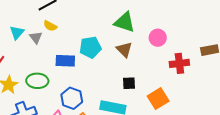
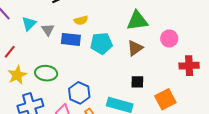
green triangle: (125, 22) -> (137, 21), turned -30
yellow semicircle: (50, 26) -> (81, 20), moved, turned -48
brown triangle: (124, 50) -> (135, 48), turned 36
blue rectangle: (65, 61) -> (71, 39), moved

